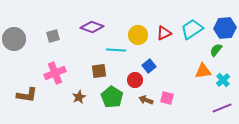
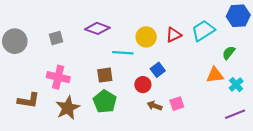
blue hexagon: (225, 28) -> (238, 16), moved
pink cross: (55, 73) -> (58, 77), turned 35
brown star: (79, 97) -> (68, 108), moved, size x1.6
green pentagon: (112, 97) -> (105, 102), moved
pink square: (167, 98) -> (177, 104), turned -32

